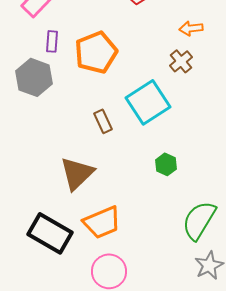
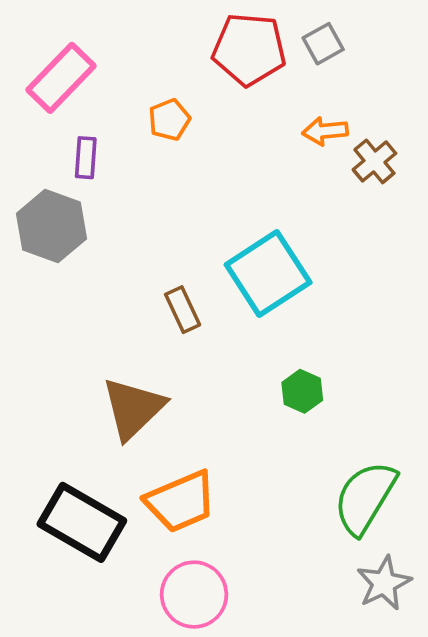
orange arrow: (191, 28) -> (325, 131), moved
orange pentagon: (96, 52) -> (169, 120), moved, size x0.5
brown cross: (181, 61) -> (374, 161), moved

